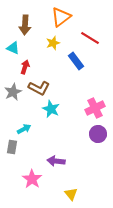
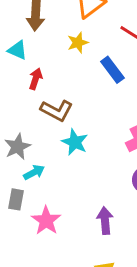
gray star: (13, 92) -> (17, 147), moved
purple arrow: (56, 161) -> (105, 221), moved, turned 78
pink star: (32, 179) -> (46, 221), moved

